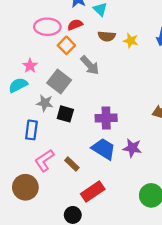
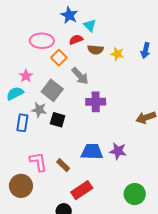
red semicircle: (75, 25) -> (76, 40), moved
purple cross: (106, 118) -> (96, 102), moved
blue rectangle: (31, 130) -> (22, 123), moved
blue trapezoid: (104, 149) -> (92, 152), turned -30
pink L-shape: (44, 160) -> (38, 162), turned 115

